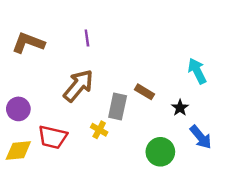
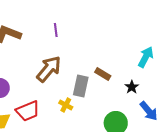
cyan arrow: (197, 71) -> (146, 57), turned 55
red trapezoid: (53, 137) -> (28, 111), turned -35

